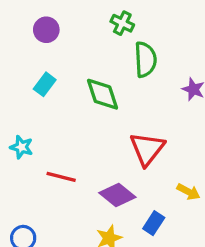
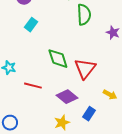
cyan rectangle: (45, 84) -> (31, 25), moved
green diamond: (102, 94) -> (58, 59), moved

